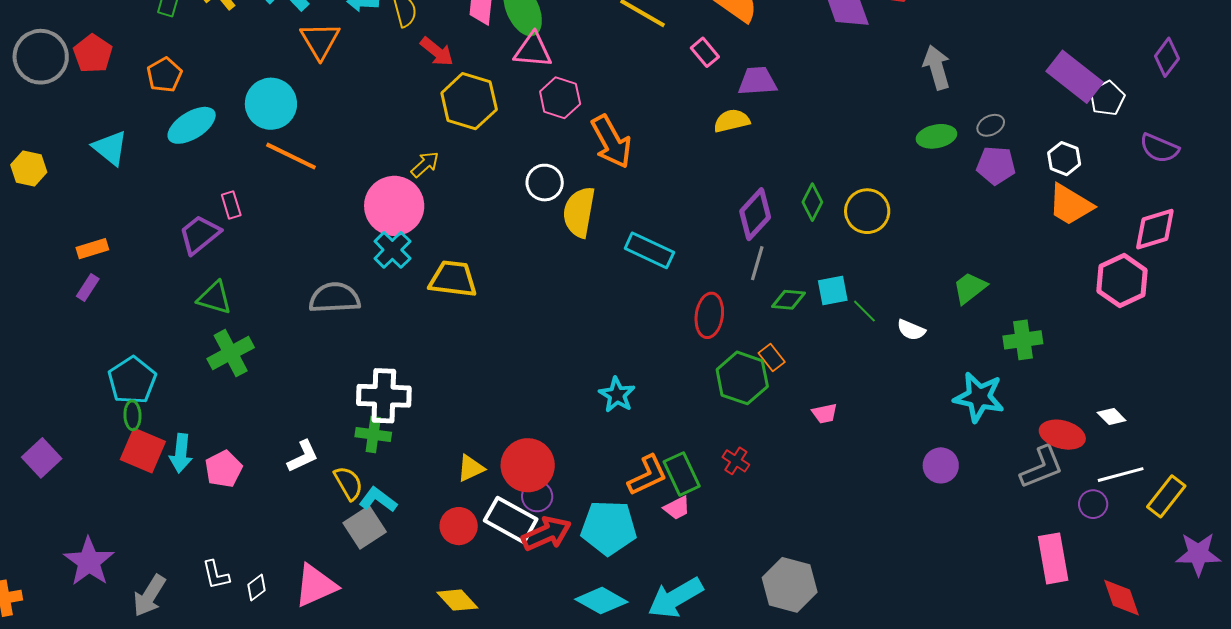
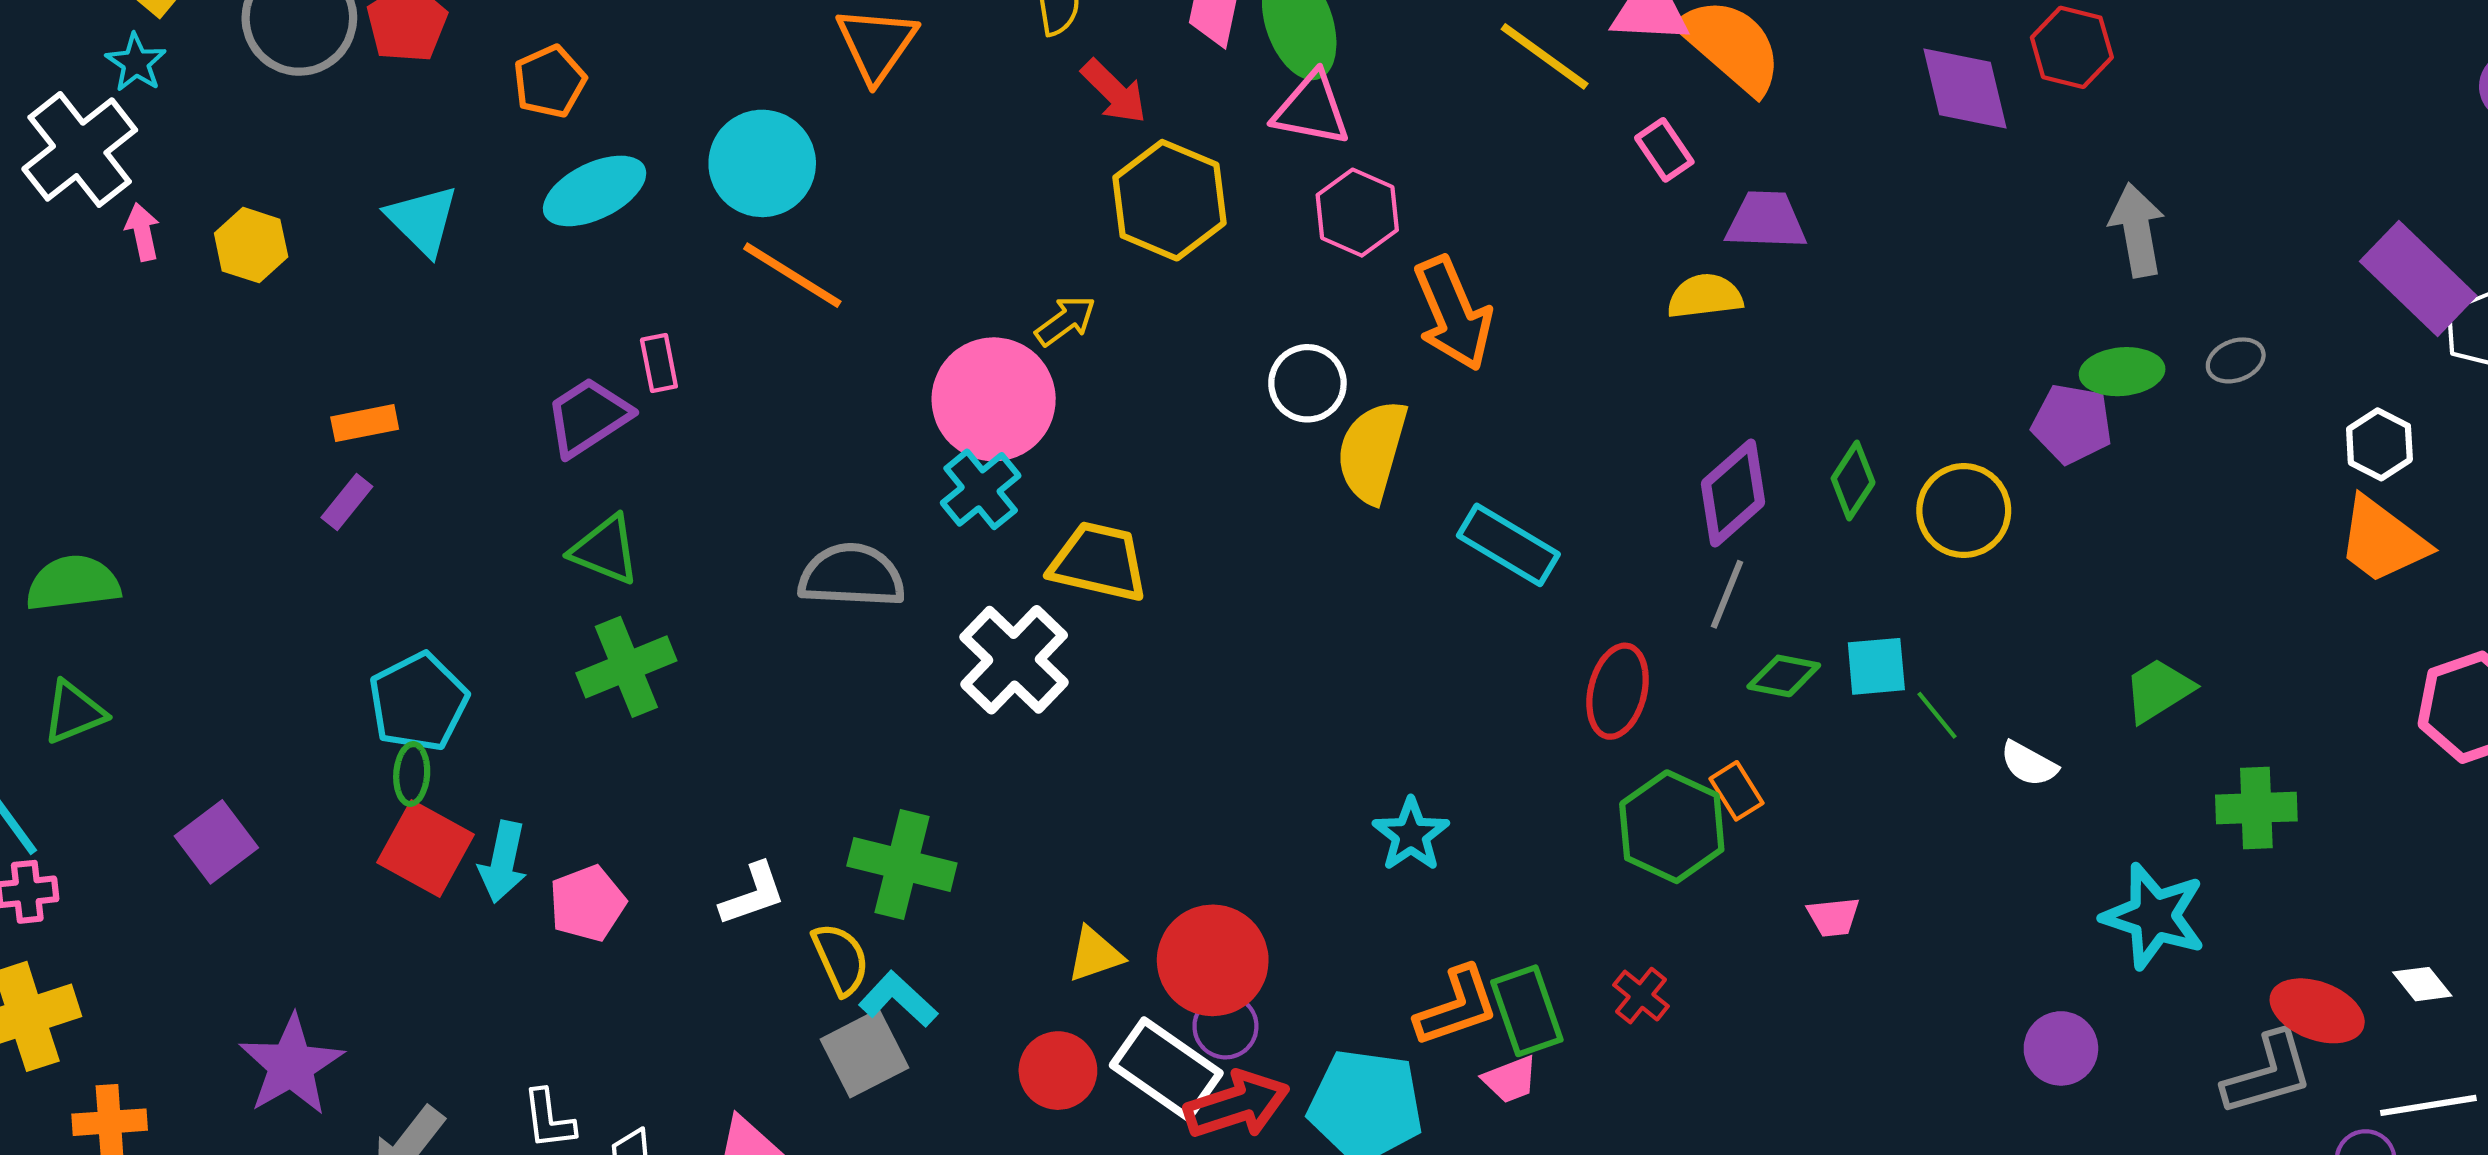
purple pentagon: (996, 165) -> (2072, 424), moved
white cross: (384, 396) -> (1014, 660), moved, turned 36
green cross: (373, 435) -> (902, 865), size x1.4

